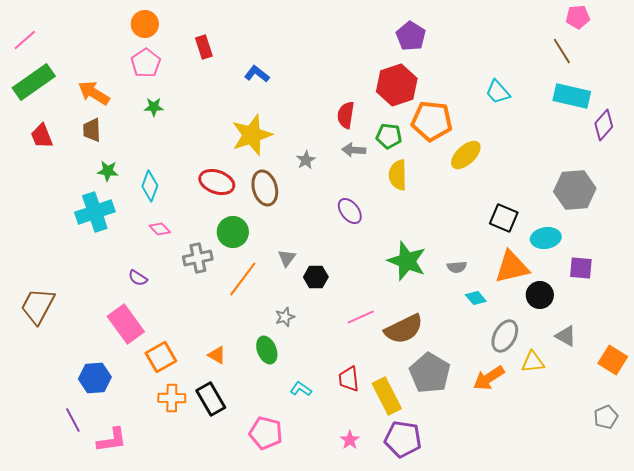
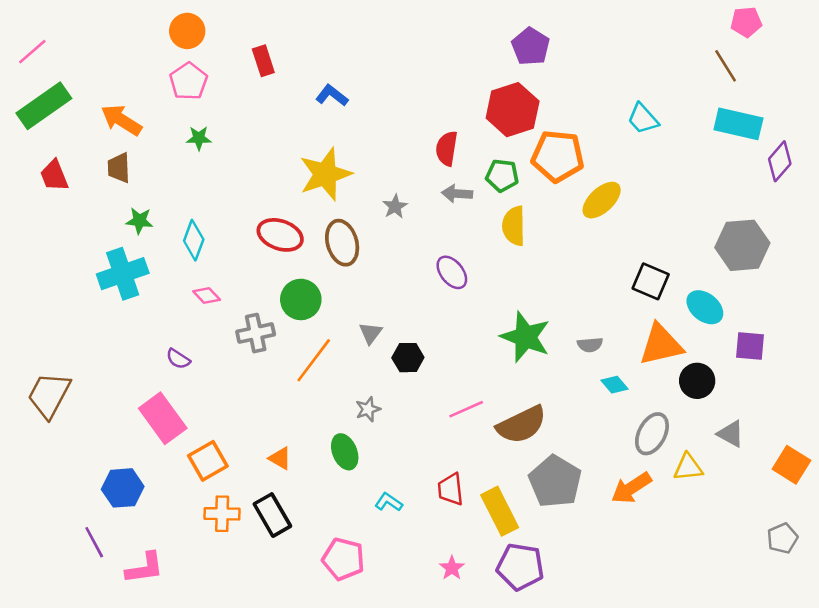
cyan ellipse: (546, 238) -> (705, 307), turned 48

